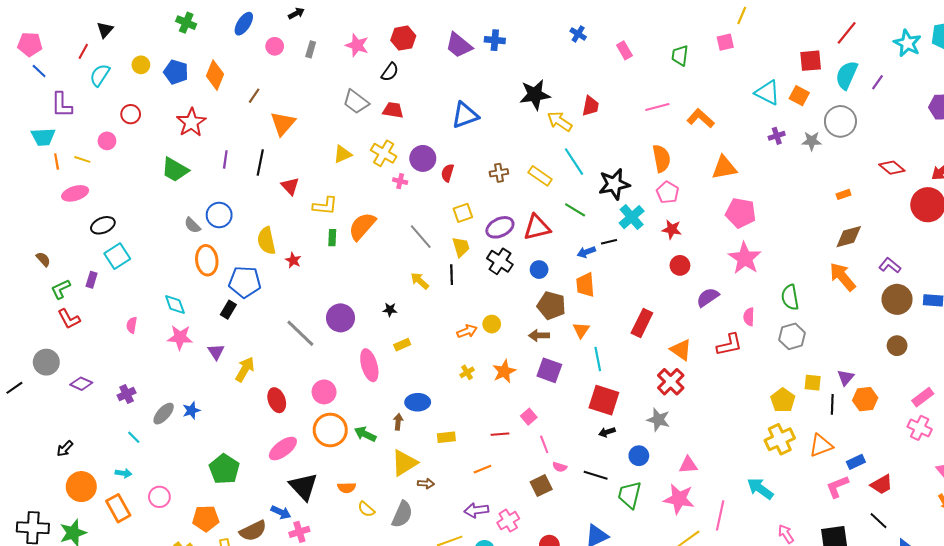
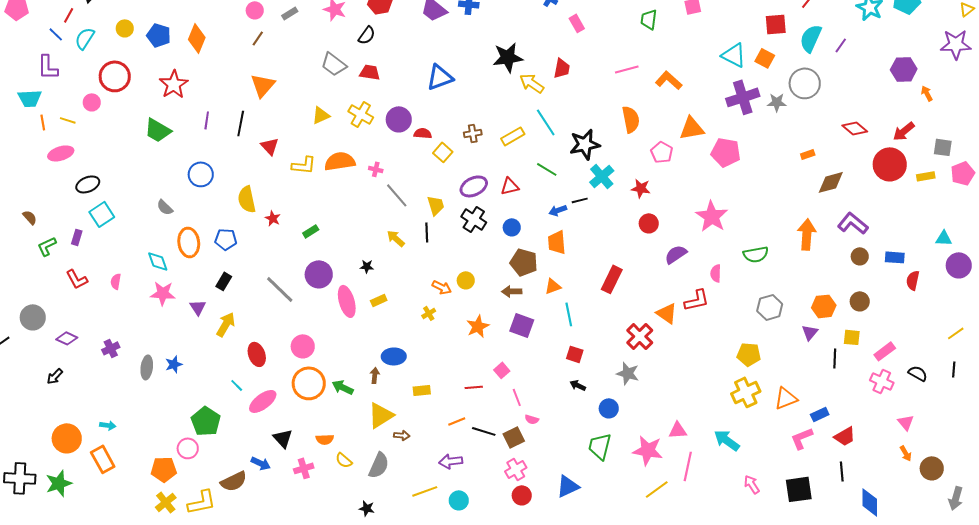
gray rectangle: (311, 49) -> (290, 13), turned 42
pink rectangle: (624, 50) -> (577, 23), moved
blue line: (39, 71) -> (56, 34), moved
brown line: (254, 96) -> (258, 38), moved
red circle: (131, 114) -> (115, 76), size x1.6
purple cross: (777, 136) -> (743, 97), size x2.0
red semicircle: (447, 173) -> (423, 133), turned 78
yellow rectangle: (540, 176) -> (513, 136), turned -65
pink cross: (400, 181) -> (376, 169), moved
pink pentagon: (668, 192) -> (662, 152), moved
yellow square: (463, 213) -> (443, 152), moved, turned -30
pink pentagon: (741, 213) -> (726, 152), moved
gray semicircle: (192, 225) -> (165, 207), moved
orange semicircle: (362, 226) -> (340, 161), moved, turned 40
red triangle: (537, 227) -> (510, 186), size x0.7
brown diamond: (849, 237) -> (831, 182), moved
green rectangle: (332, 238) -> (311, 231), moved, turned 56
orange ellipse: (207, 260) -> (189, 242), moved
purple L-shape: (890, 265) -> (853, 223), size x1.4
orange arrow: (843, 277) -> (807, 234), turned 44
blue pentagon: (245, 282) -> (226, 239), size x0.7
green semicircle: (790, 297) -> (756, 254), turned -90
brown circle: (897, 299) -> (860, 256), size x0.6
black rectangle: (228, 310) -> (224, 281), moved
red L-shape: (69, 319) -> (77, 279), moved
orange triangle: (581, 330) -> (553, 286), turned 36
orange arrow: (467, 331) -> (442, 287), turned 48
gray hexagon: (792, 336) -> (770, 307), moved
orange triangle: (681, 350) -> (667, 313), moved
pink ellipse: (369, 365) -> (347, 301), moved
yellow cross: (467, 372) -> (429, 313), moved
yellow square: (813, 383) -> (852, 337), moved
orange hexagon: (865, 399) -> (824, 306), moved
red square: (604, 400) -> (575, 354), size x0.6
yellow pentagon: (783, 400) -> (749, 354), turned -30
black line: (832, 404) -> (835, 358), moved
gray ellipse: (164, 414) -> (147, 367), turned -35
black arrow: (607, 432) -> (578, 385), turned 42
cyan line: (134, 437) -> (237, 385), moved
black arrow: (65, 449) -> (55, 376), moved
pink triangle: (688, 465) -> (678, 430), moved
black line: (596, 475) -> (484, 431), moved
black triangle: (303, 487) -> (283, 438), size x0.7
pink circle: (159, 497) -> (188, 448), moved
orange pentagon: (206, 518) -> (164, 469), moved
pink cross: (508, 521) -> (516, 469), moved
black line: (879, 521) -> (842, 471), turned 42
pink cross: (299, 532) -> (304, 468), moved

